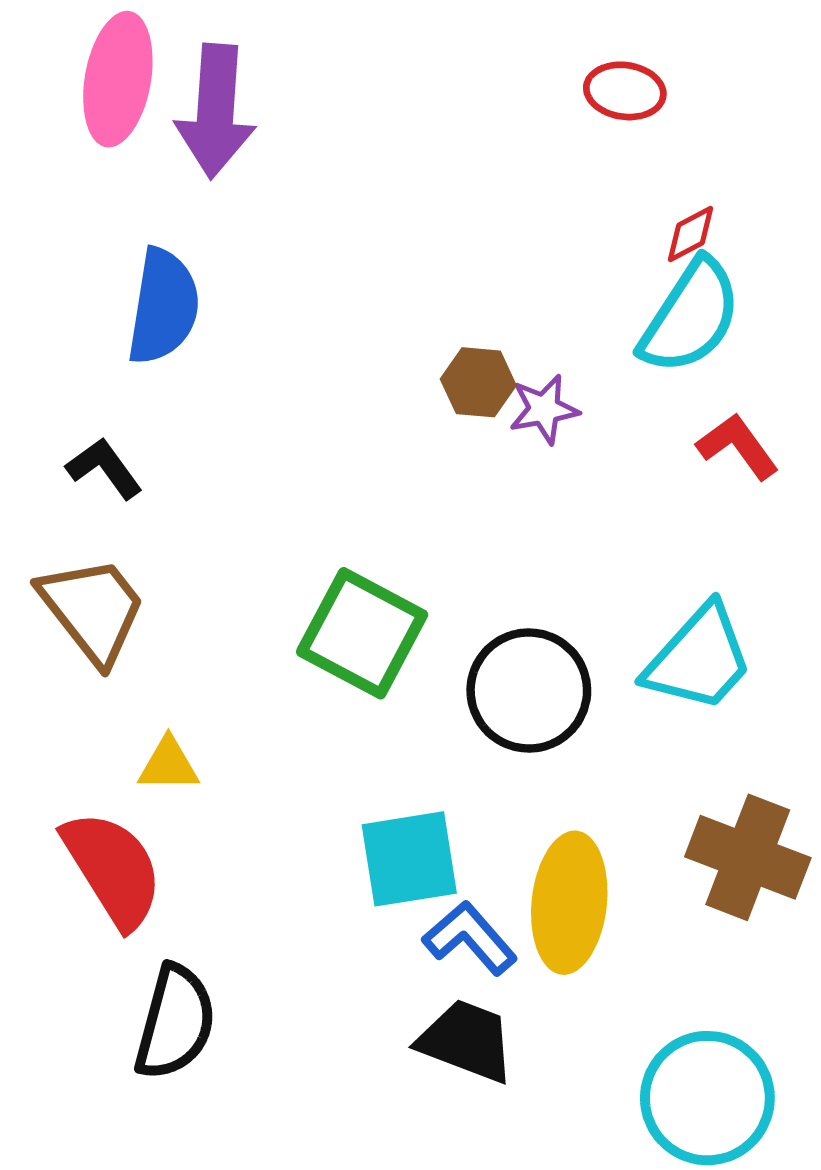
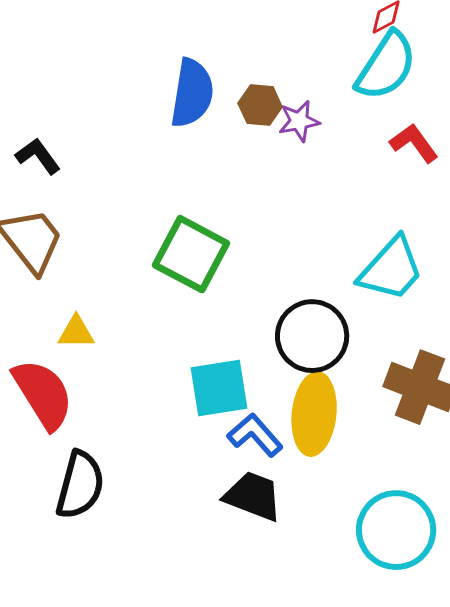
blue semicircle: (163, 307) -> (192, 93), moved
black circle: (529, 691) -> (312, 336), moved

